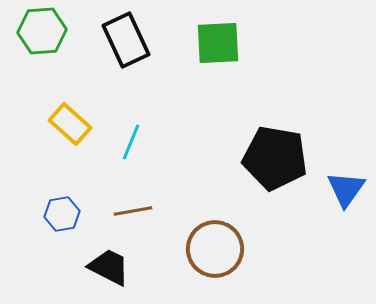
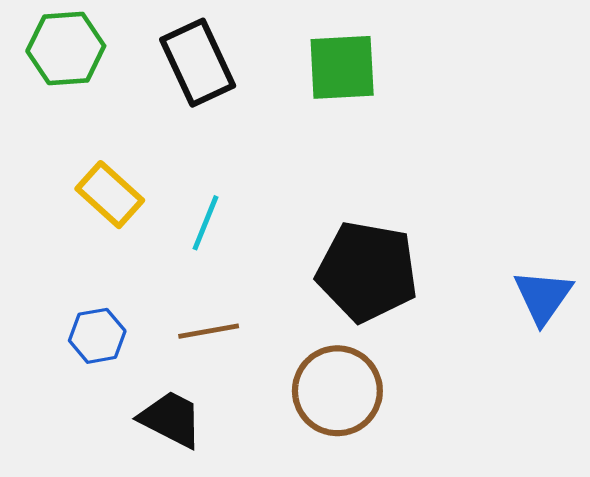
black pentagon: (275, 158) -> (367, 271), moved

